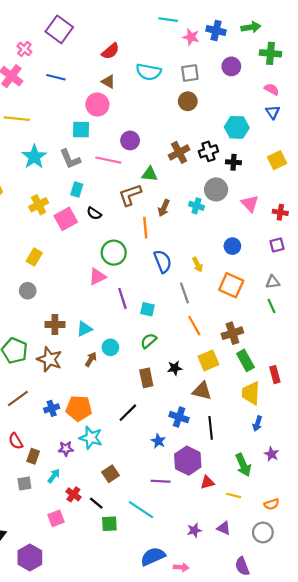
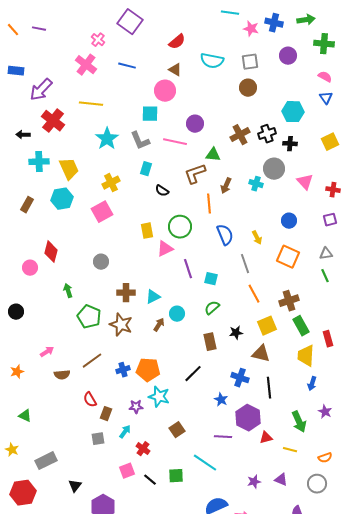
pink square: (66, 219) -> (102, 212), moved
yellow rectangle: (34, 257) -> (147, 231), moved, turned -42
black line: (96, 503) -> (150, 480), moved

